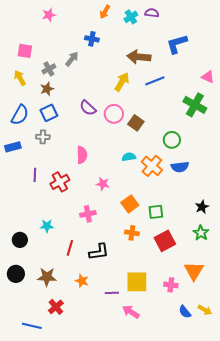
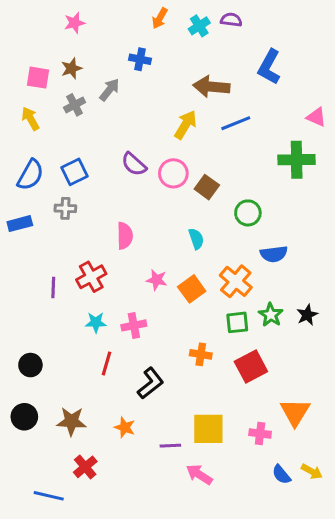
blue L-shape: (177, 44) -> (269, 67), turned -45
brown star: (47, 89) -> (71, 68), moved
green cross: (195, 105) -> (297, 160), turned -30
green circle: (172, 140) -> (248, 213), moved
cyan semicircle: (129, 157) -> (196, 239), turned 80
orange cross: (152, 166) -> (236, 281), moved
purple line: (35, 175) -> (53, 287), moved
orange square: (130, 204) -> (192, 289), moved
cyan star: (47, 226) -> (96, 322), moved
green star: (201, 233) -> (271, 315), moved
red line: (70, 248) -> (106, 363), moved
black L-shape: (99, 252) -> (151, 383), turned -30

